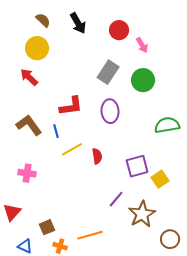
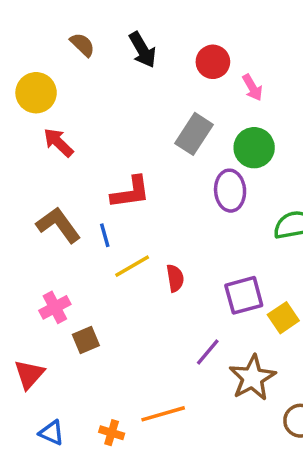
yellow circle: (37, 48) -> (36, 93), moved
purple ellipse: (110, 111) -> (230, 191), moved
pink cross: (27, 173) -> (55, 307), turned -36
brown square: (47, 227) -> (86, 340), moved

